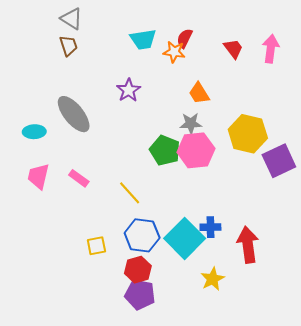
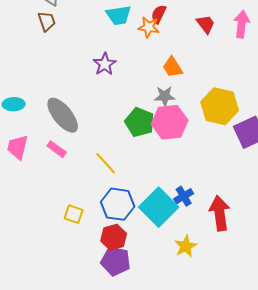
gray ellipse: (74, 114) -> (63, 115), moved
blue cross: (210, 227) -> (184, 196), turned -30
yellow square: (96, 246) -> (74, 214), turned 30

